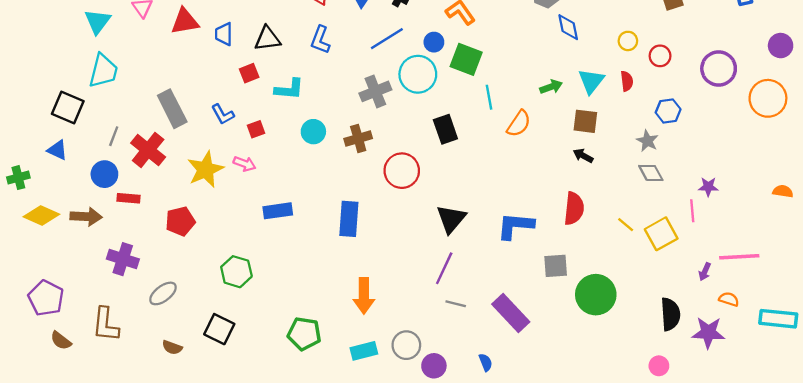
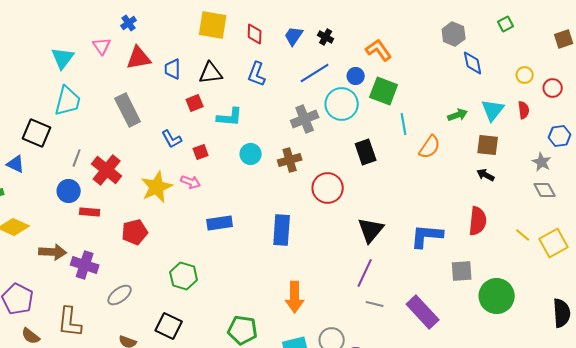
gray rectangle: (172, 109) -> (128, 110), moved
blue triangle: (57, 150) -> (16, 164), moved
brown arrow: (86, 217) -> (53, 252), moved

